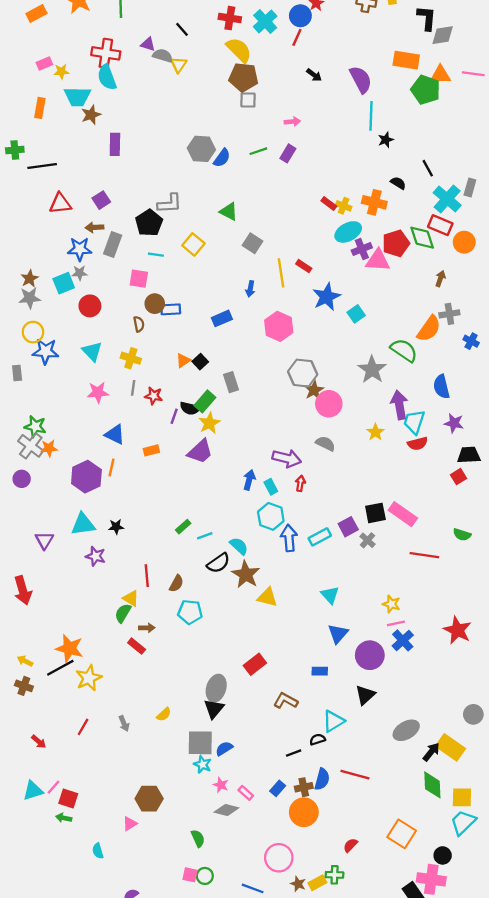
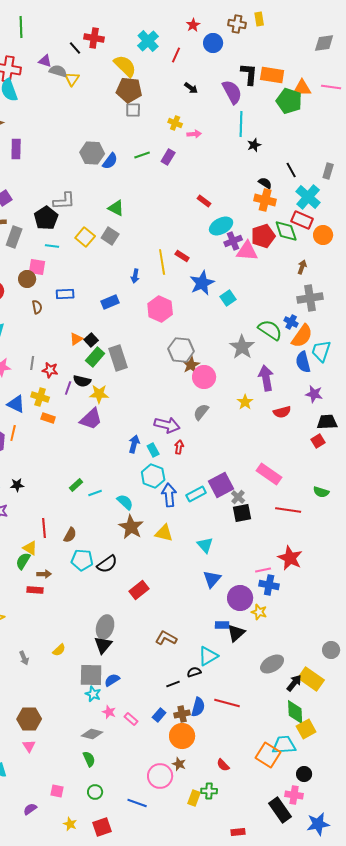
blue circle: (300, 16) -> (213, 43), moved
red cross: (230, 18) -> (94, 38), moved
black L-shape: (427, 18) -> (249, 74), moved
gray diamond: (443, 35) -> (324, 43), moved
pink arrow: (292, 122) -> (194, 134), moved
gray rectangle: (470, 188) -> (328, 171), moved
orange cross: (374, 202) -> (265, 200), moved
yellow cross: (344, 206) -> (175, 123), moved
gray square: (253, 243) -> (110, 236), moved
brown circle: (155, 304) -> (27, 279), moved
gray cross: (449, 314) -> (310, 298), size x1.4
orange semicircle: (429, 329) -> (302, 336), moved
blue cross: (471, 341) -> (291, 322), moved
yellow cross: (131, 358) -> (40, 397), moved
gray rectangle: (231, 382) -> (118, 358), size x1.4
green rectangle: (205, 401) -> (95, 357), moved
cyan trapezoid: (414, 422) -> (321, 351), moved
yellow star: (209, 423) -> (99, 394), turned 30
gray semicircle: (325, 444) -> (201, 412), turned -78
orange rectangle: (151, 450) -> (48, 418), turned 32
black square: (375, 513) -> (242, 513), moved
purple square: (348, 527) -> (221, 485), size x1.4
black semicircle: (218, 563) -> (107, 564), moved
yellow triangle: (267, 597) -> (164, 533), moved
yellow star: (391, 604) -> (259, 612), moved
red star: (457, 630) -> (290, 558), moved
blue cross: (403, 640) -> (269, 585), turned -36
red rectangle: (137, 646) -> (35, 590), turned -35
red rectangle: (255, 664) -> (139, 590), moved
blue rectangle: (320, 671) -> (222, 625), moved
yellow square: (462, 797) -> (306, 729), moved, turned -30
brown hexagon: (149, 799) -> (29, 719), moved
gray diamond: (226, 810) -> (92, 734), moved
cyan trapezoid: (463, 822) -> (284, 745), moved, turned 40
pink triangle: (130, 824) -> (29, 746), turned -32
red semicircle: (350, 845) -> (223, 765), turned -88
pink square: (190, 875) -> (57, 791), moved
pink cross: (431, 879) -> (294, 795), size x0.7
yellow rectangle: (317, 883) -> (194, 798), turned -42
brown star: (298, 884) -> (179, 764), moved

